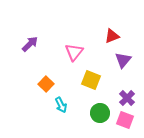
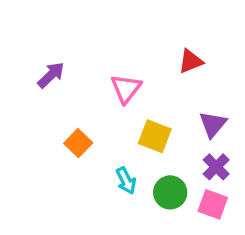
purple triangle: (123, 60) -> (213, 124), moved
cyan arrow: (61, 105) -> (126, 181), moved

